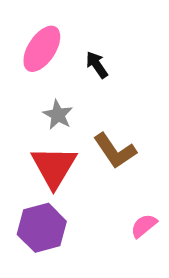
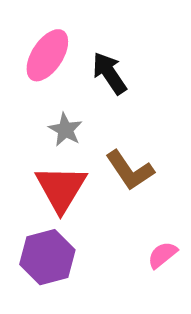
black arrow: (97, 65) -> (109, 73), size x1.4

